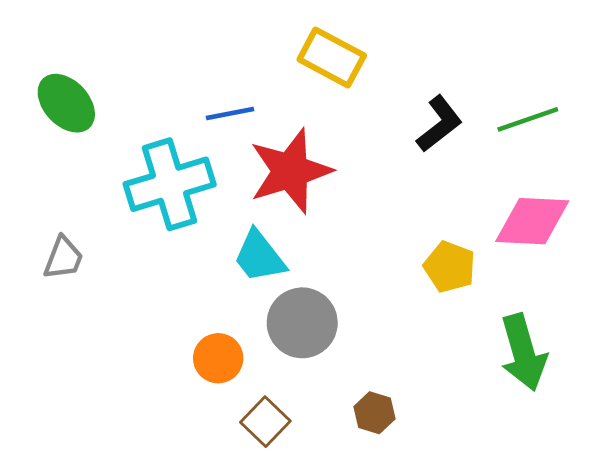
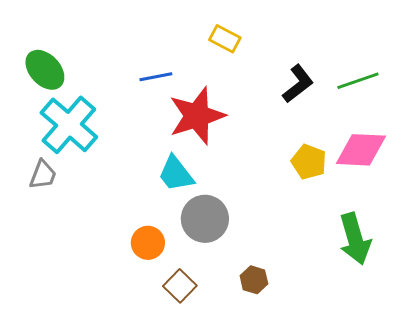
yellow rectangle: (332, 57) -> (225, 39), size x0.7
cyan cross: (170, 184) -> (69, 125), moved, turned -32
yellow pentagon: (450, 267) -> (309, 162), moved

